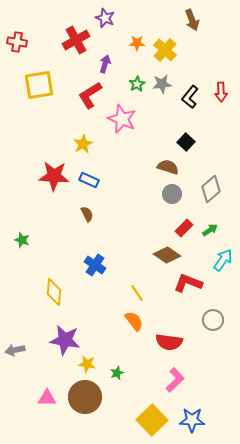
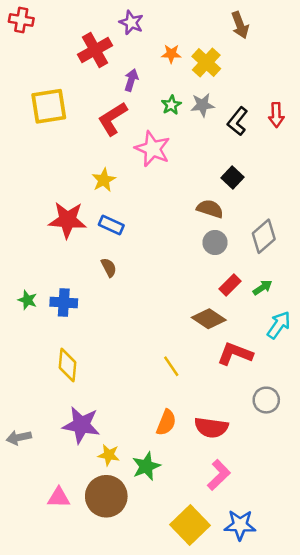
red cross: (17, 42) -> (21, 20), moved
blue cross: (95, 265) -> (64, 302), moved, turned -30
orange semicircle: (134, 321) -> (166, 422), moved, turned 60
green star: (117, 373) -> (146, 466), size x1.6

